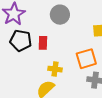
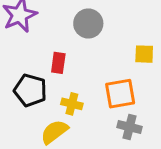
black pentagon: (21, 41) -> (30, 90), moved

